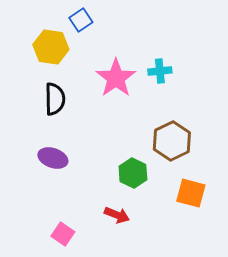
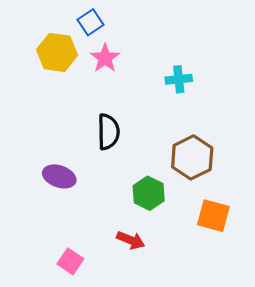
pink star: (116, 78) -> (105, 58), moved, size x0.7
black semicircle: (55, 99) -> (108, 132), moved

